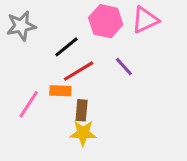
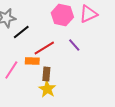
black line: (66, 47) -> (21, 32), moved
yellow star: (83, 133) -> (47, 89), turned 30

